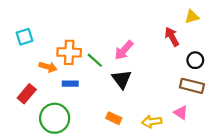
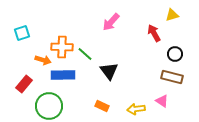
pink arrow: (124, 50) -> (111, 22), moved
blue rectangle: (70, 84) -> (63, 75), size x1.6

